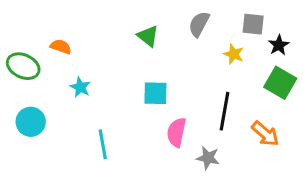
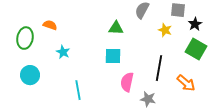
green triangle: (148, 36) -> (116, 28), moved, turned -35
green ellipse: (23, 66) -> (25, 38), turned 75

